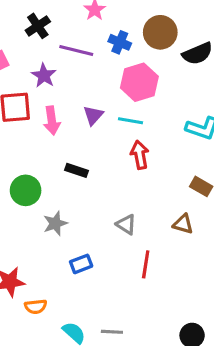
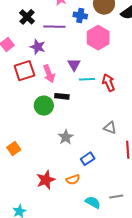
cyan line: (131, 121) -> (87, 79), moved
black rectangle: (77, 170) -> (62, 96), moved
green circle: (26, 190) -> (44, 106), moved
orange semicircle: (36, 307) -> (73, 180), moved

